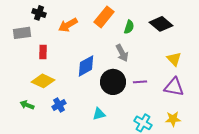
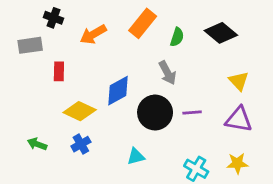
yellow diamond: (43, 81) -> (80, 111), moved

